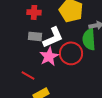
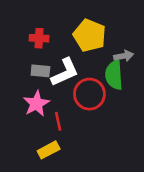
pink star: (49, 56) -> (36, 104), moved
red line: (28, 75) -> (58, 121), moved, turned 48

